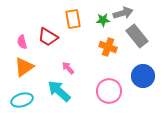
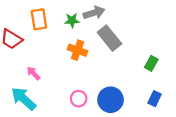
blue circle: (143, 76) -> (111, 100), moved
pink circle: (109, 91) -> (79, 99), size x0.6

